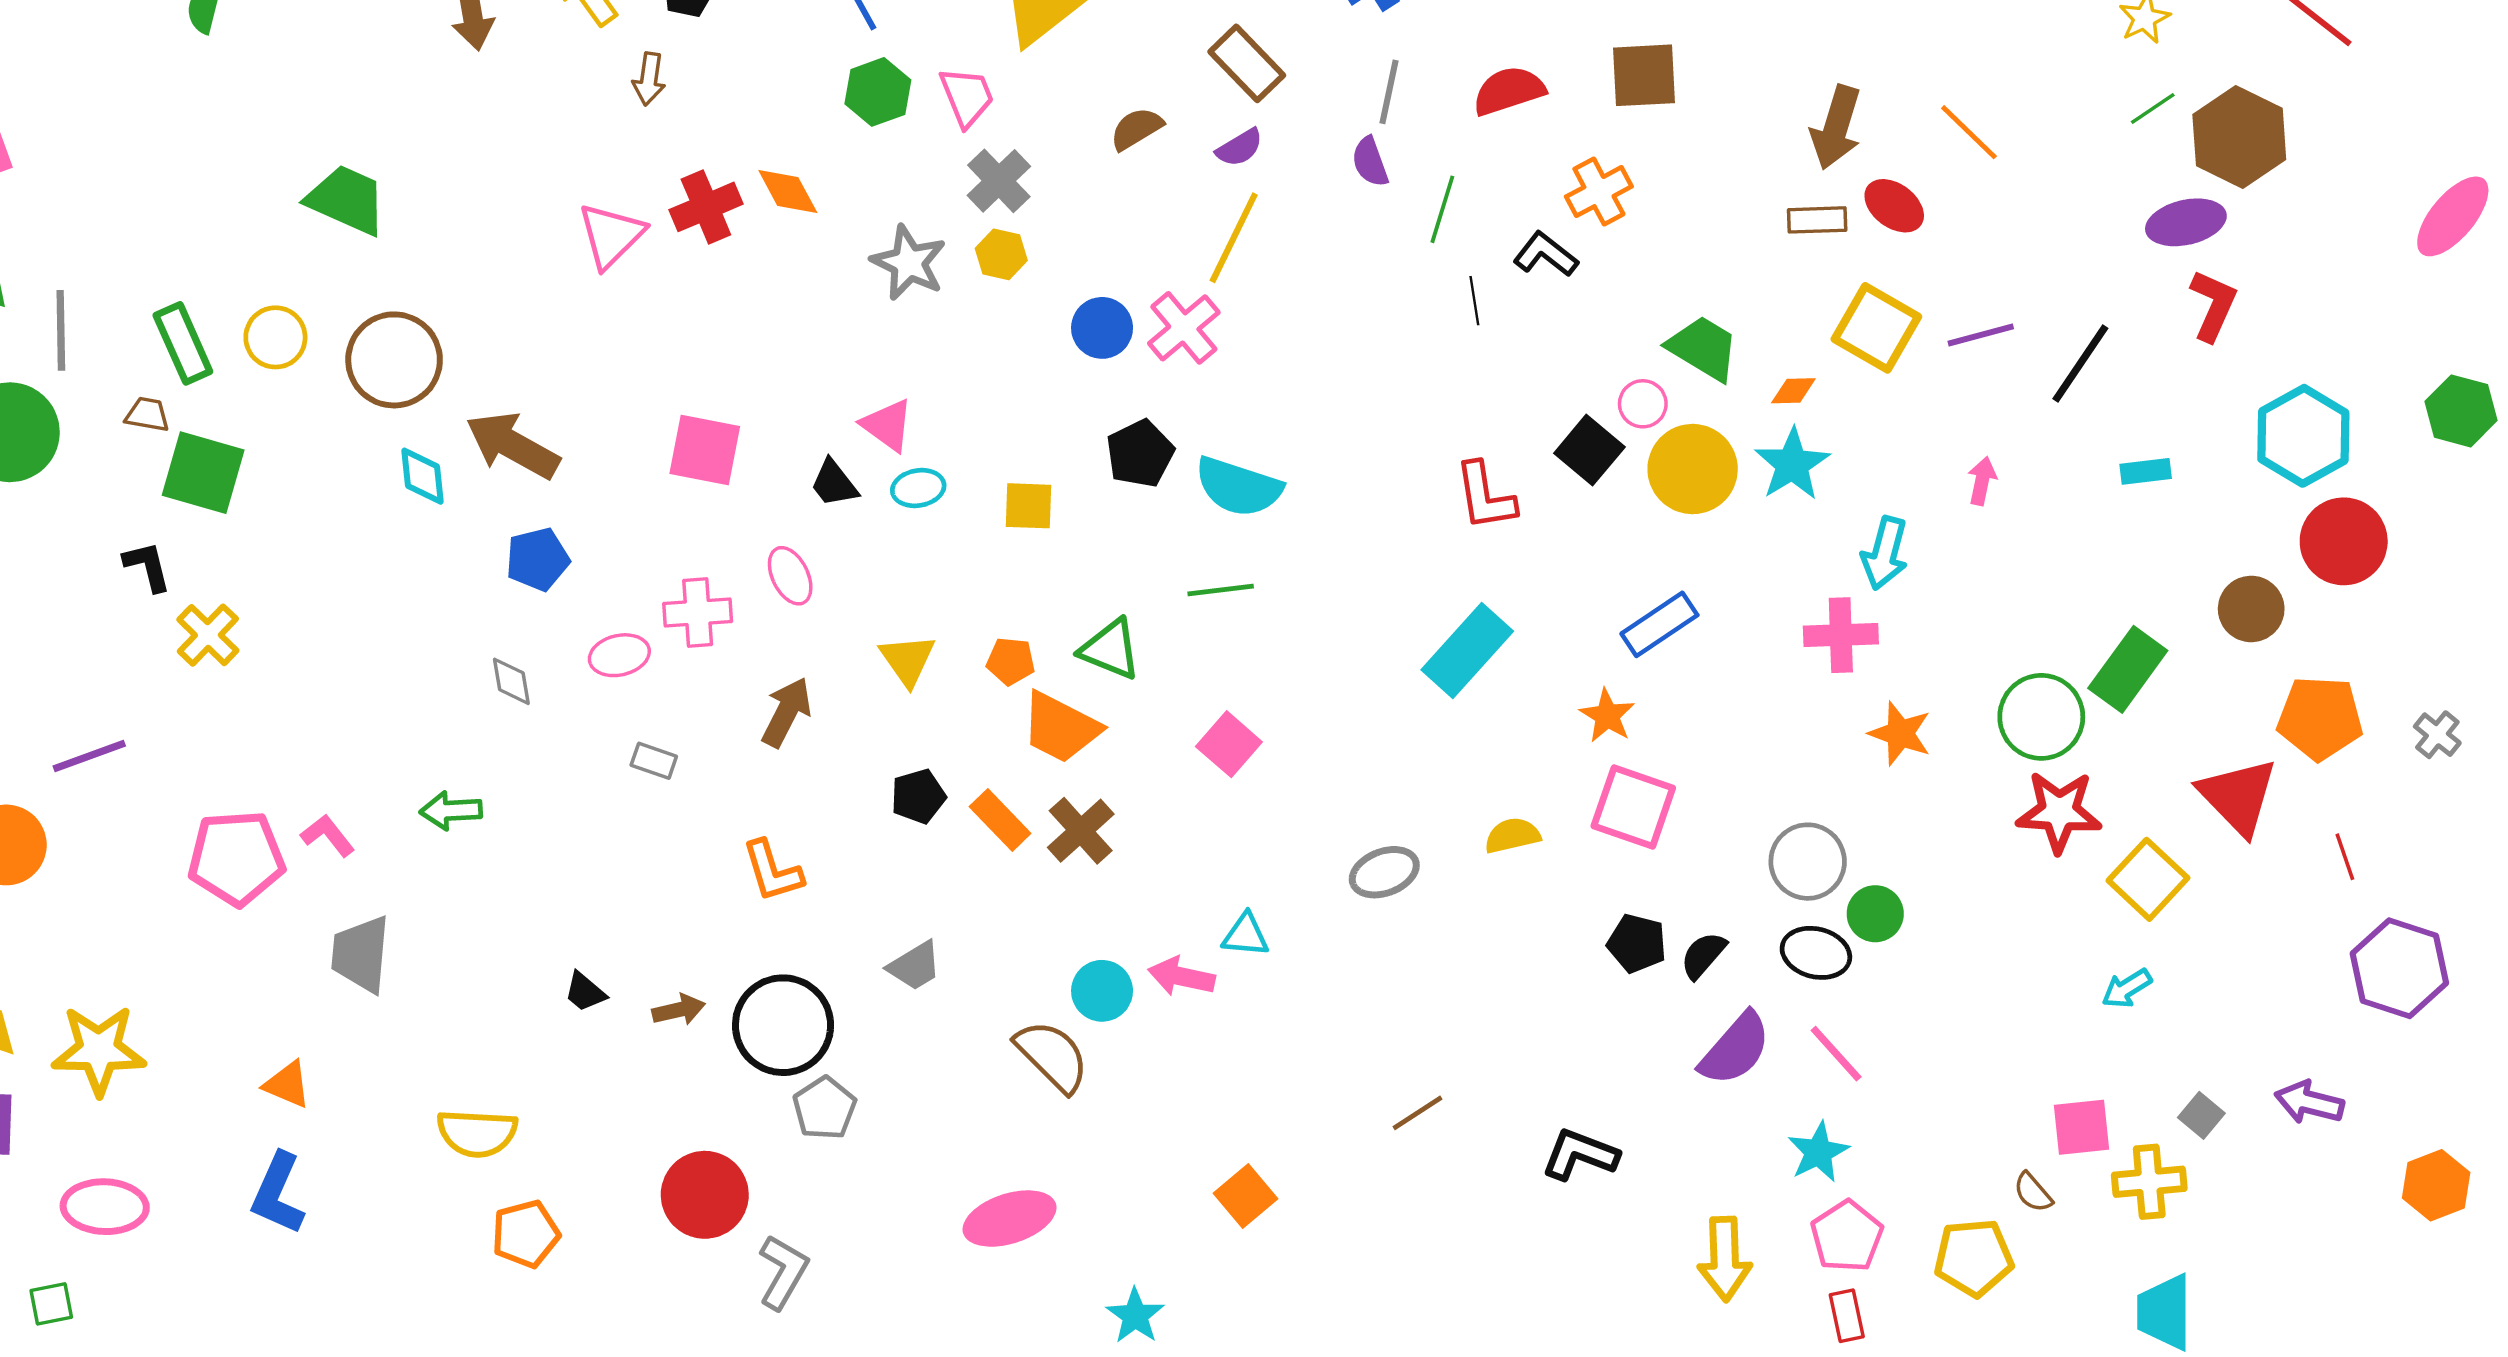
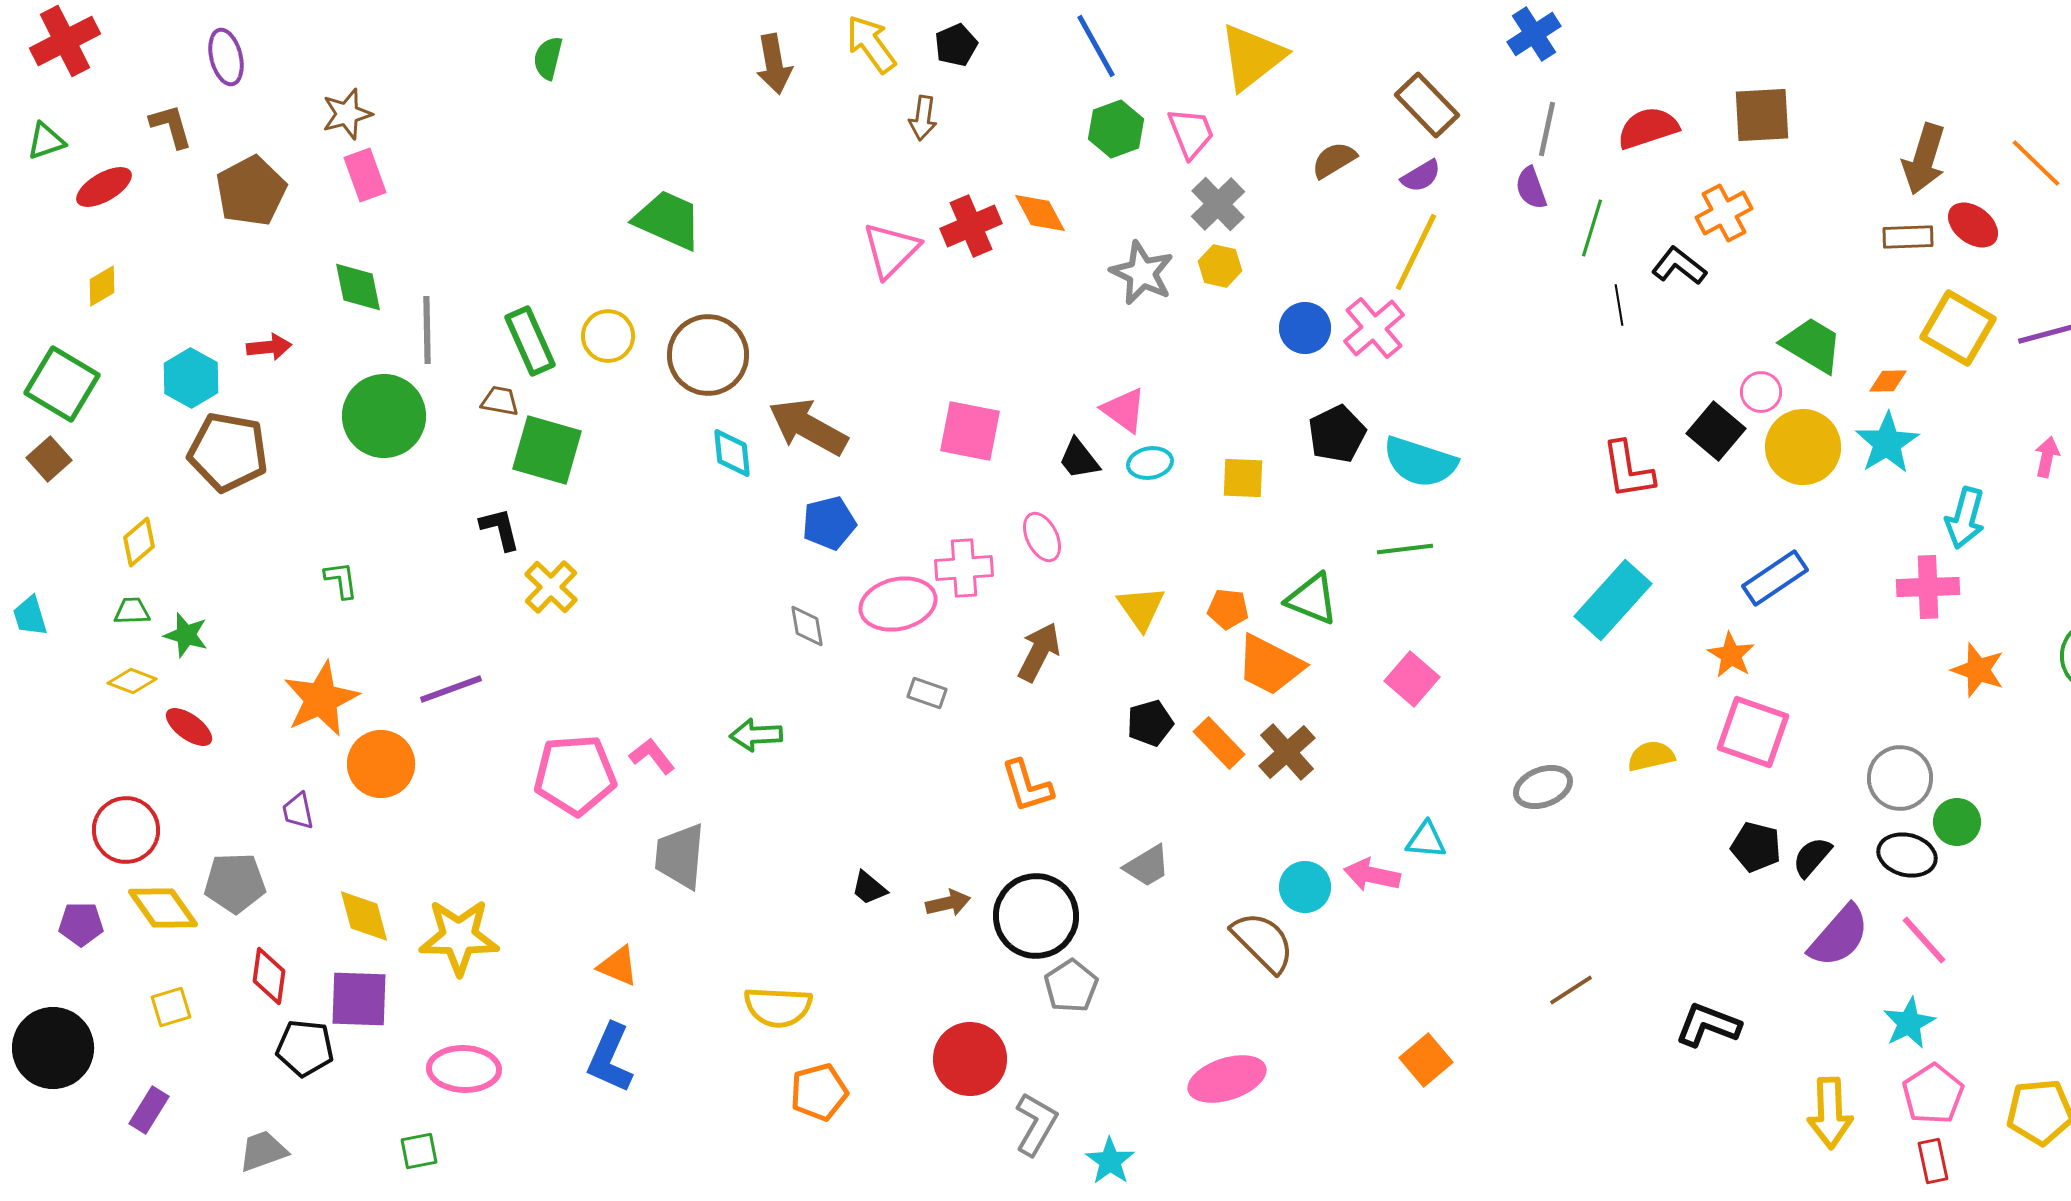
pink ellipse: (619, 655) -> (898, 604), size x1.5
cyan star: (1135, 1316) -> (1110, 1161), moved

